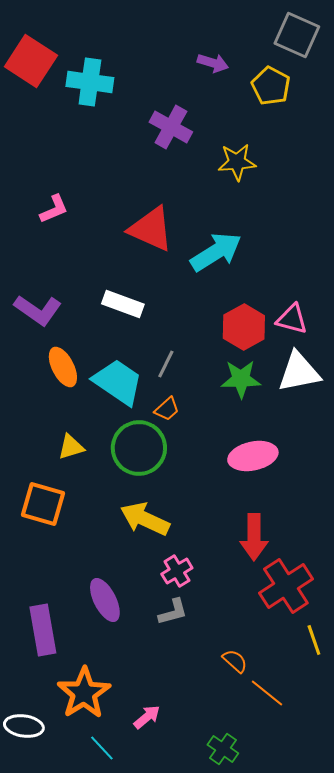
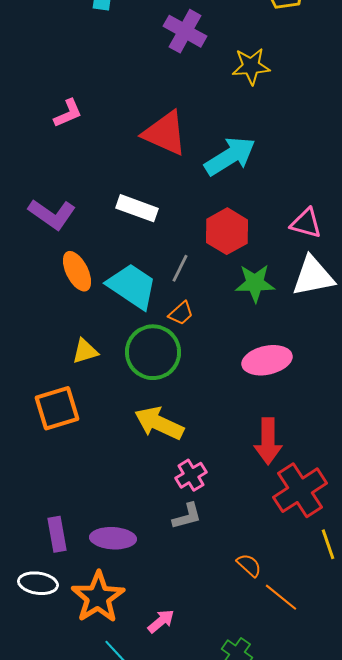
red hexagon: (244, 327) -> (227, 231), moved
orange square: (43, 504) -> (57, 408), turned -33
purple ellipse: (105, 600) -> (113, 538), moved, turned -60
purple rectangle: (43, 630) -> (57, 534), size x0.7
white ellipse: (24, 726) -> (38, 583), moved

